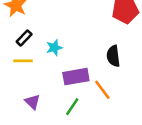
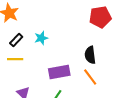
cyan star: (54, 48) -> (41, 38), moved
orange line: (102, 90) -> (90, 77), moved

